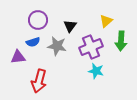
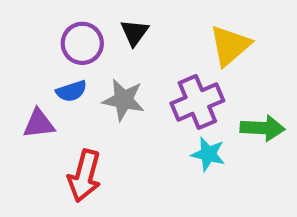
yellow triangle: (106, 21) -> (230, 46), size x1.5
black triangle: (70, 26) -> (134, 32), moved
green arrow: (121, 41) -> (263, 128), moved, turned -90

